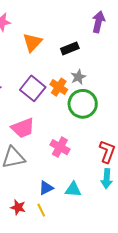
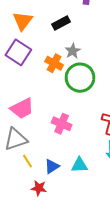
purple square: (33, 88) -> (18, 52), moved
red star: (18, 207) -> (39, 188), moved
yellow line: (41, 210) -> (27, 161), moved

